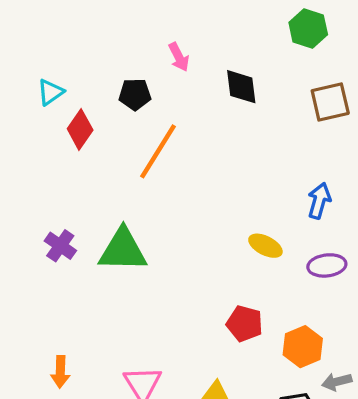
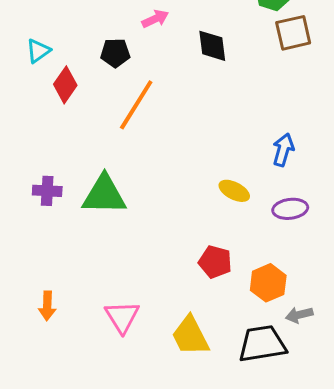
pink arrow: (179, 57) -> (155, 19), turned -88
brown square: (330, 102) -> (293, 33), moved
purple cross: (60, 246) -> (47, 191), turned -32

